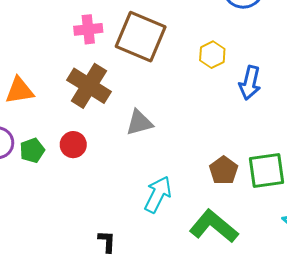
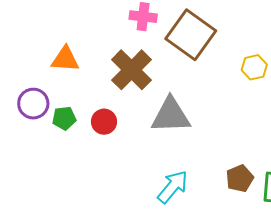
gray triangle: (139, 123) -> (171, 115), size x1.5

